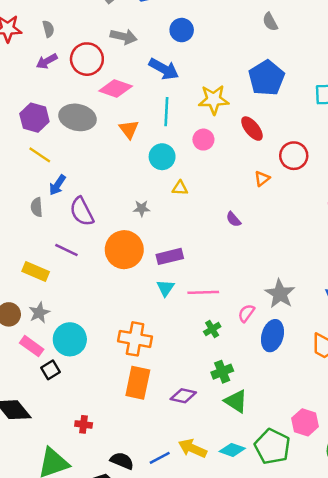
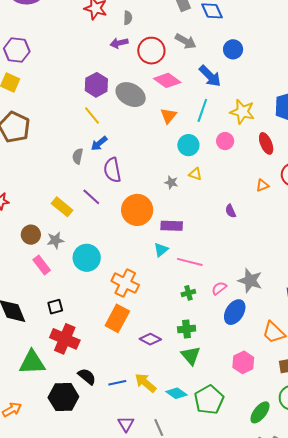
gray star: (142, 208) -> (171, 182), moved
gray star: (280, 294) -> (250, 281), turned -30
cyan circle: (70, 339) -> (87, 258), moved
black square: (51, 370) -> (55, 307), moved
pink hexagon: (305, 422) -> (243, 362), moved
red cross: (84, 424) -> (65, 339), size x2.0

